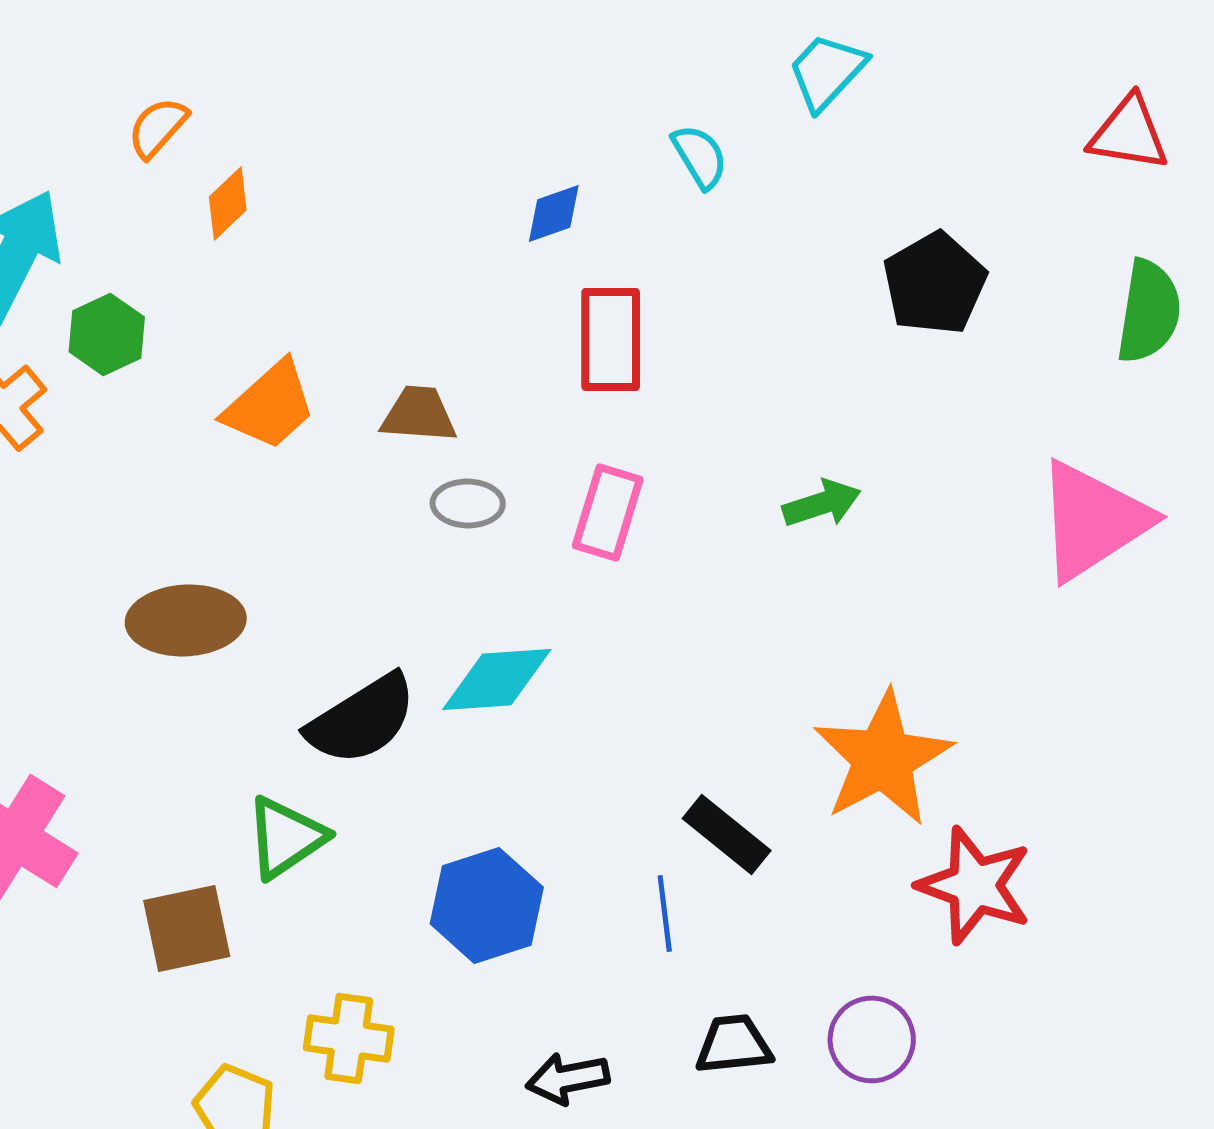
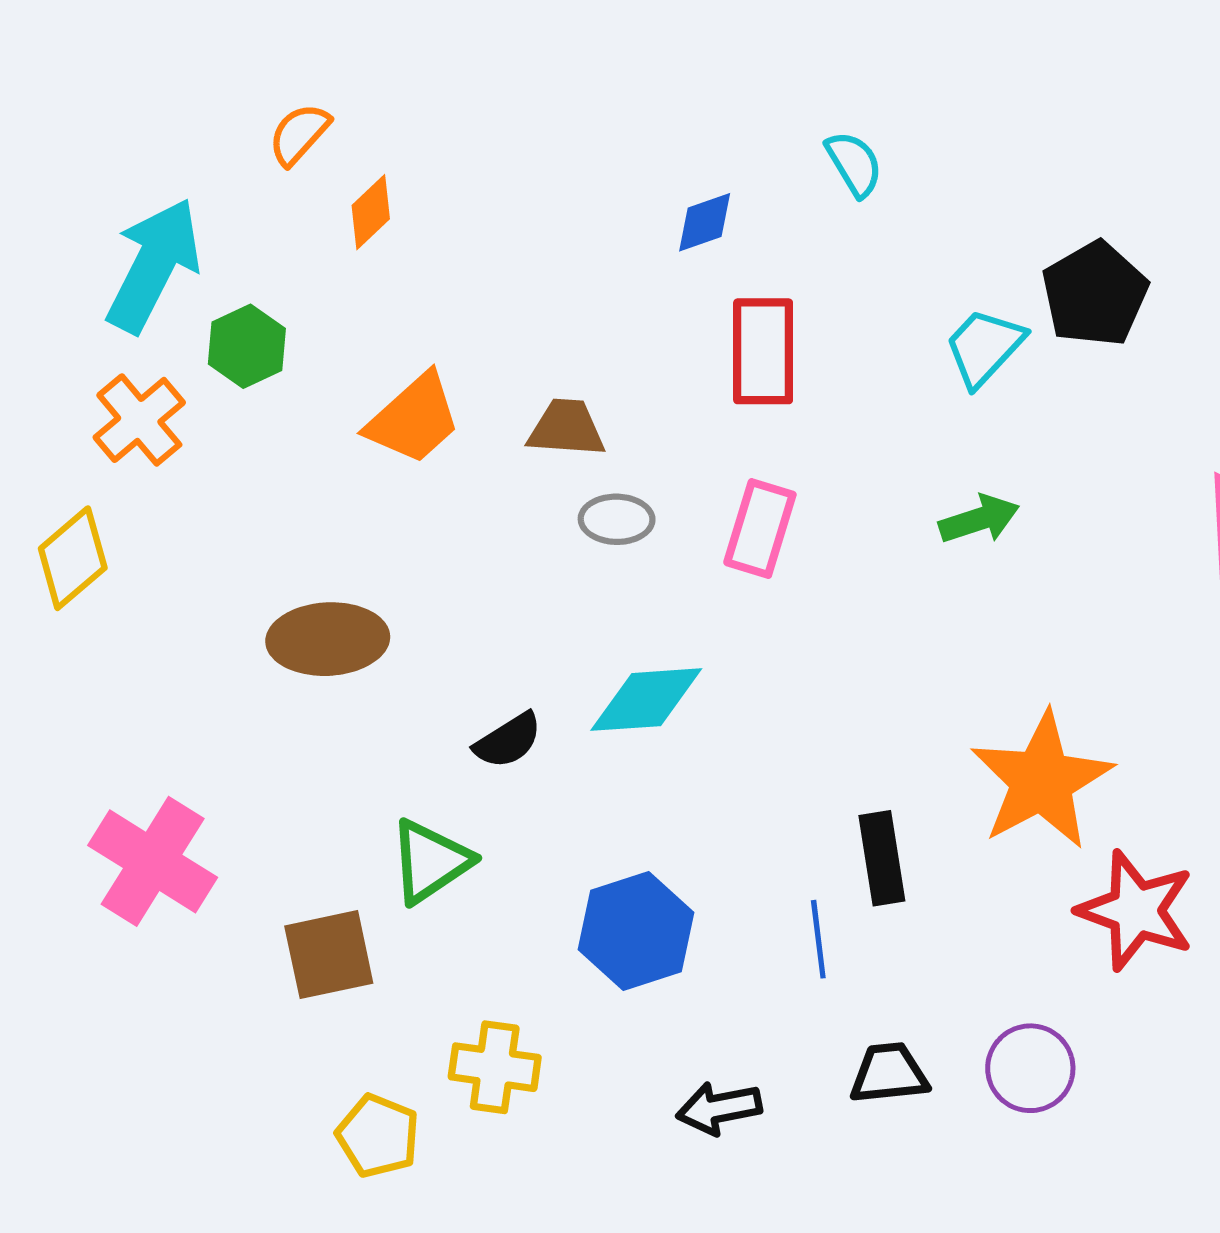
cyan trapezoid: (827, 71) -> (984, 347), moved
black semicircle: (362, 719) -> (508, 740), size x0.6
black rectangle: (727, 834) -> (882, 858), turned 42

